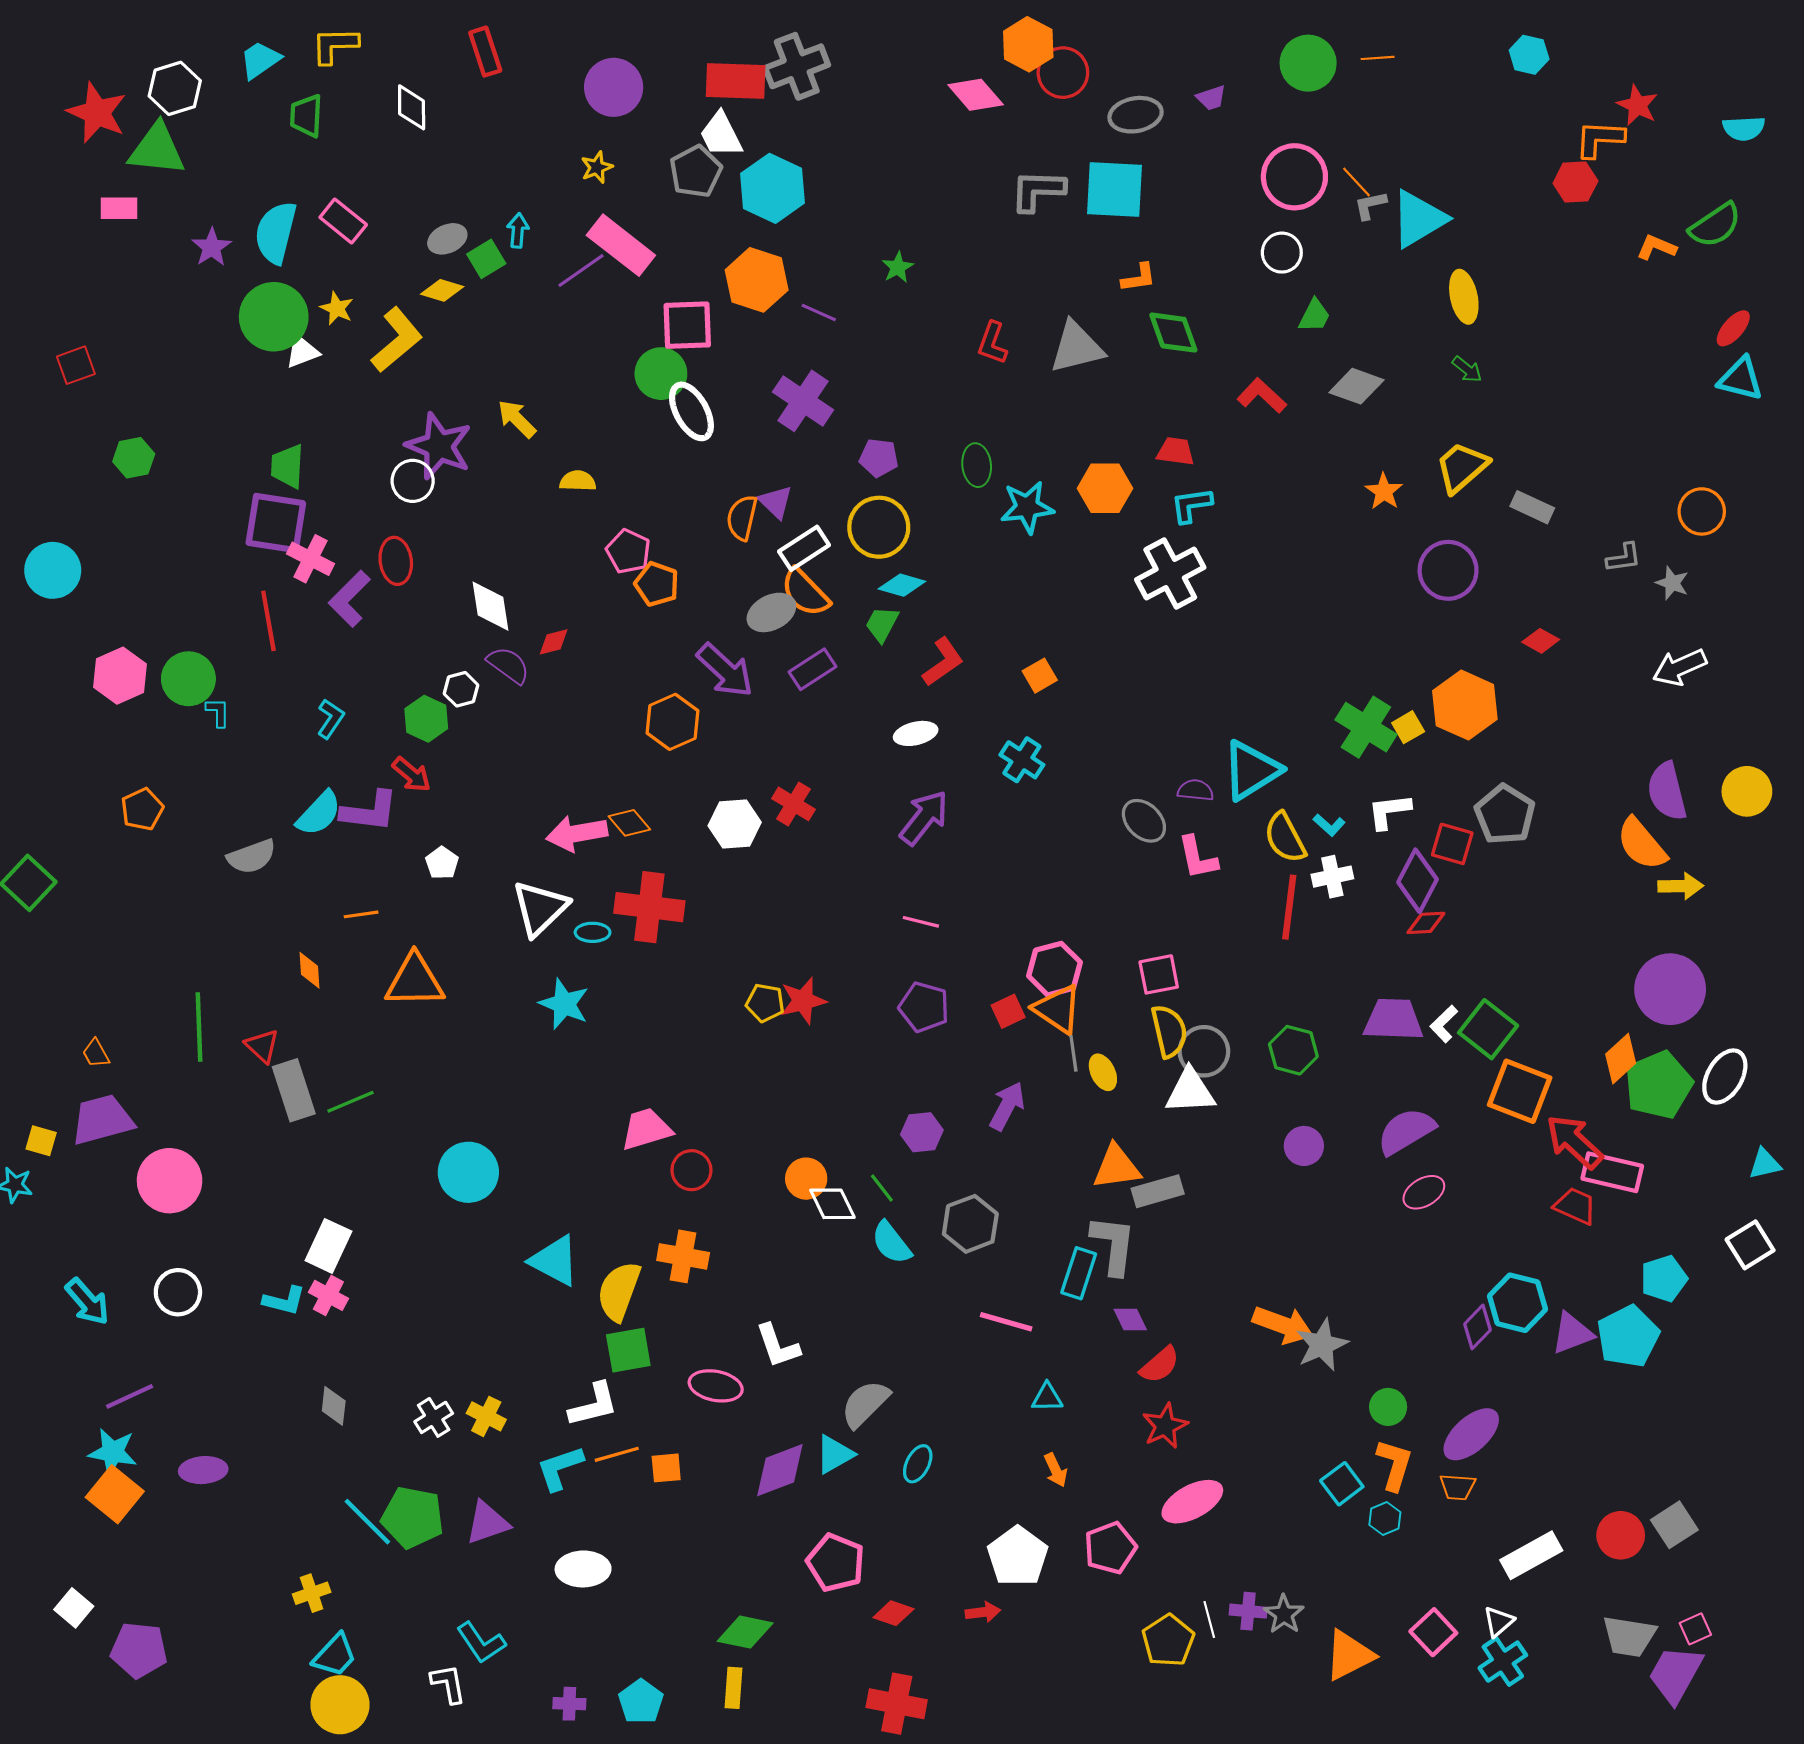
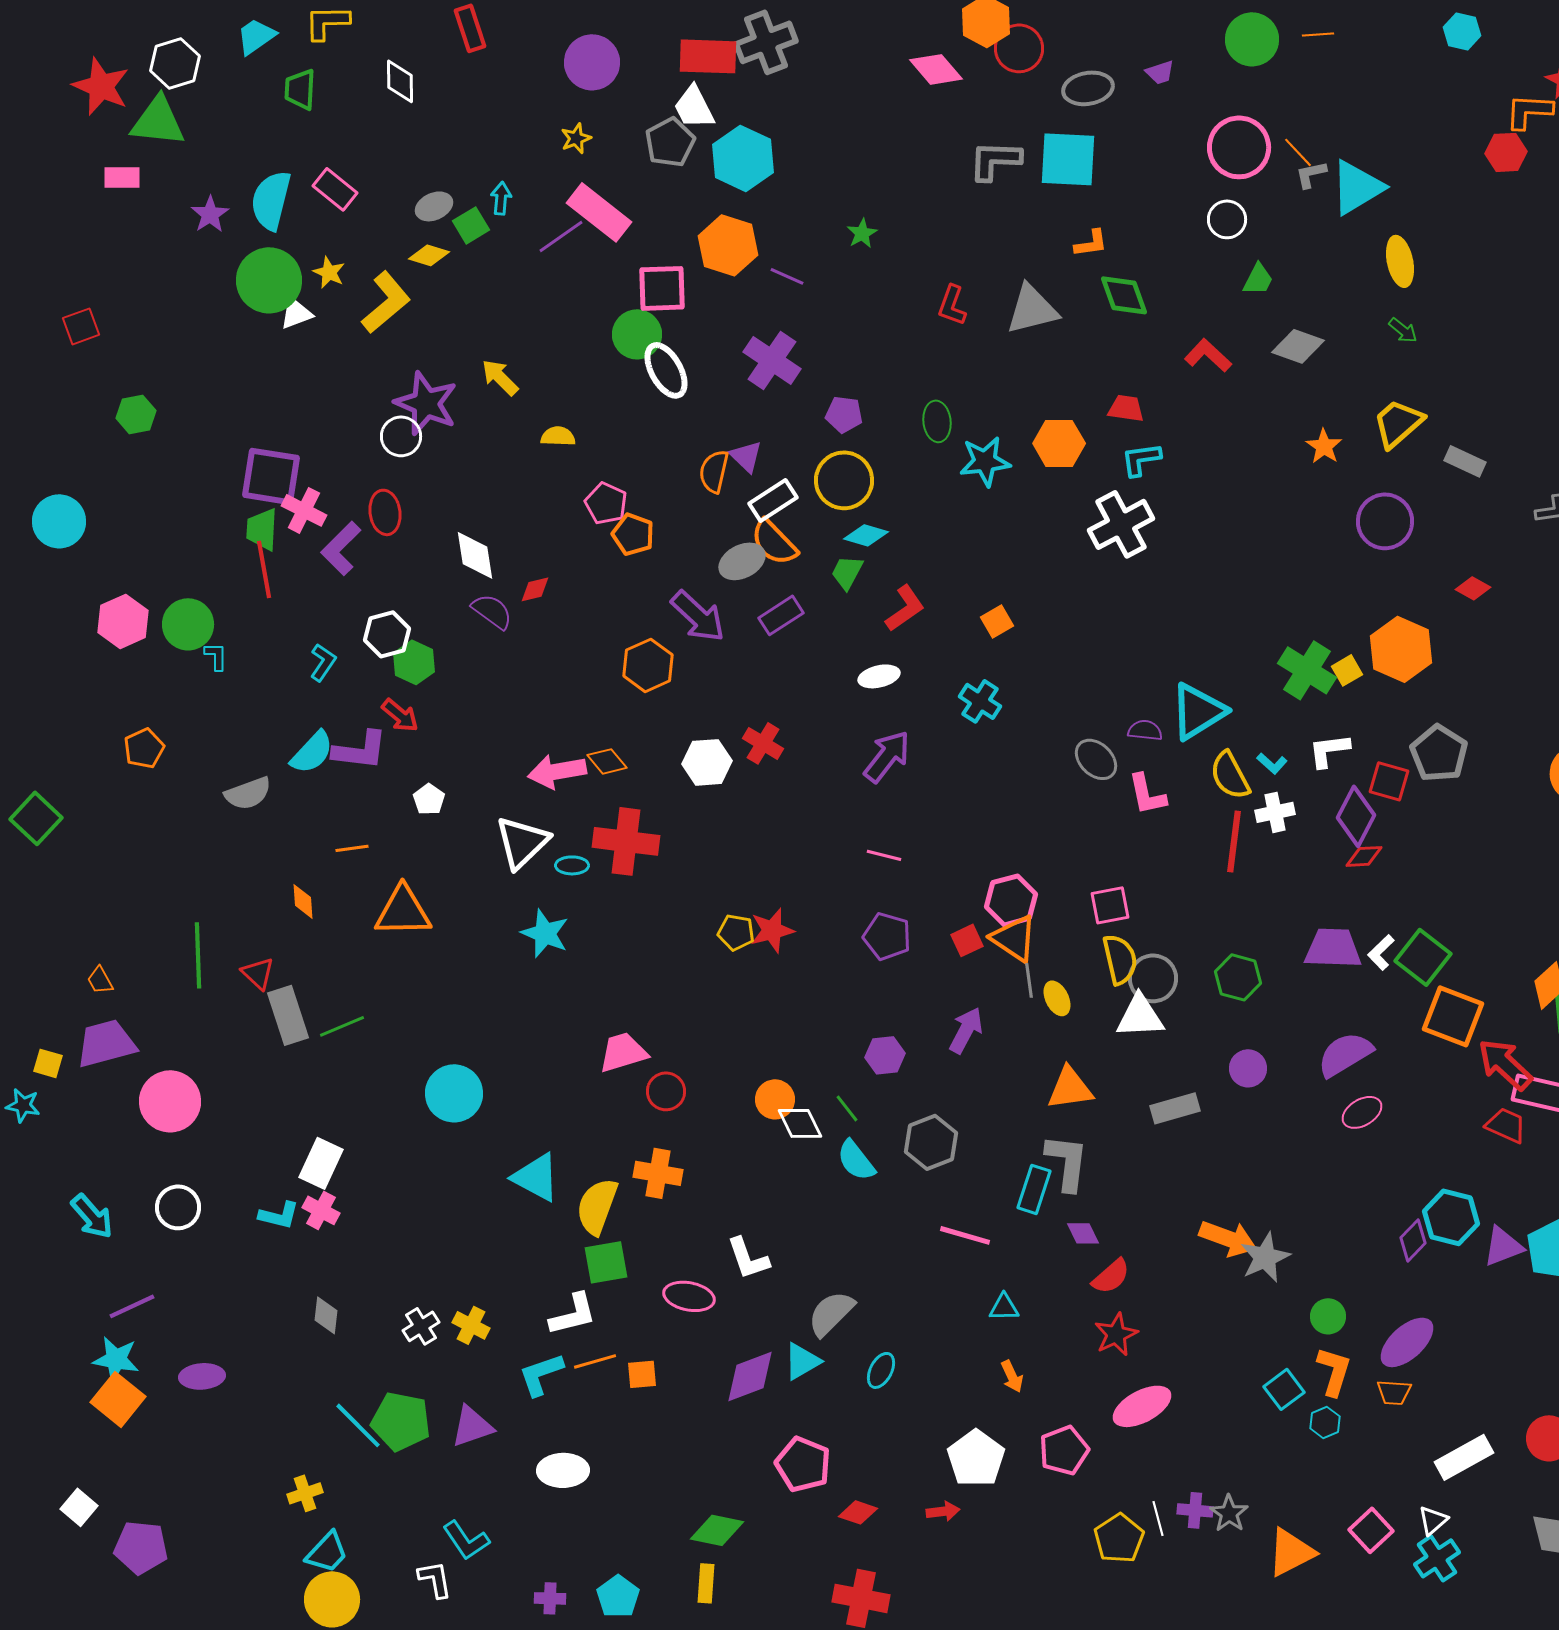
green trapezoid: (287, 466) -> (262, 529), moved
white hexagon: (461, 689) -> (387, 634), moved, size x1.4
gray rectangle: (1158, 1191) -> (1175, 1108), moved

